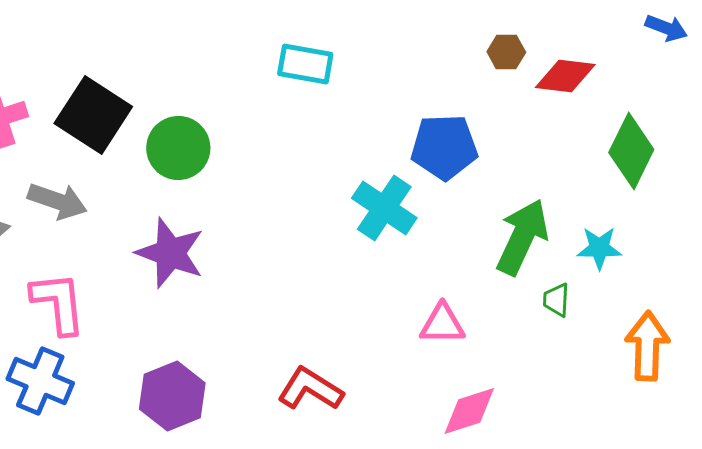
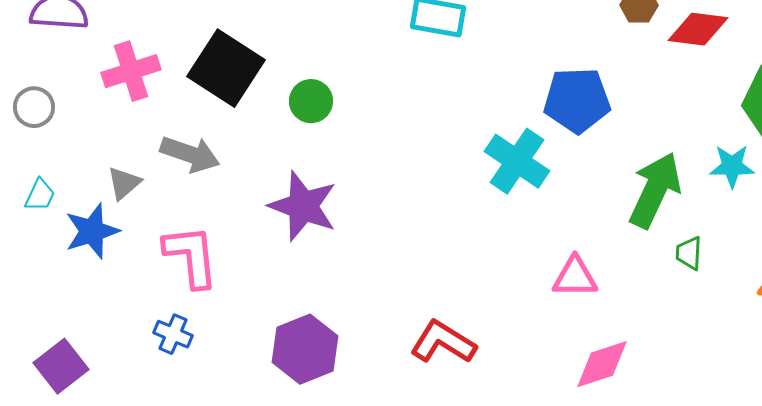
green circle: (178, 148) -> (311, 101), size x0.7
cyan star: (599, 248) -> (732, 166), moved
blue cross: (40, 381) -> (173, 334), size x0.6

